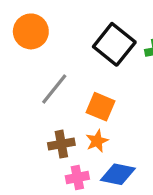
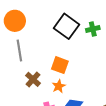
gray line: (54, 89) -> (19, 50), moved, turned -45
brown cross: (61, 144) -> (33, 79), moved, turned -35

